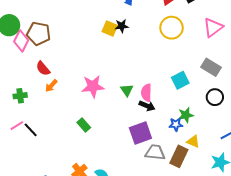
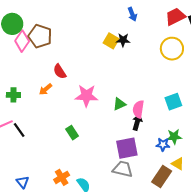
red semicircle: (43, 68) -> (60, 71), moved
green triangle: (127, 90) -> (119, 104), turned 32
black arrow: (147, 106) -> (137, 122), turned -105
gray trapezoid: (155, 152) -> (123, 169), moved

